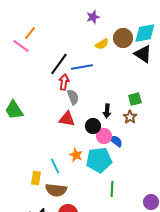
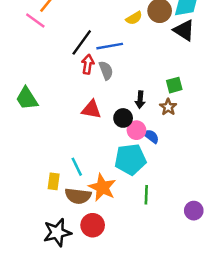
gray semicircle: (73, 97) -> (106, 70), moved
orange star: (76, 155) -> (102, 187), moved, size x1.6

